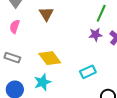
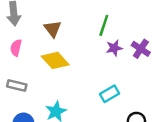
green line: (101, 13) -> (104, 25), moved
yellow diamond: (50, 58) -> (55, 60), moved

